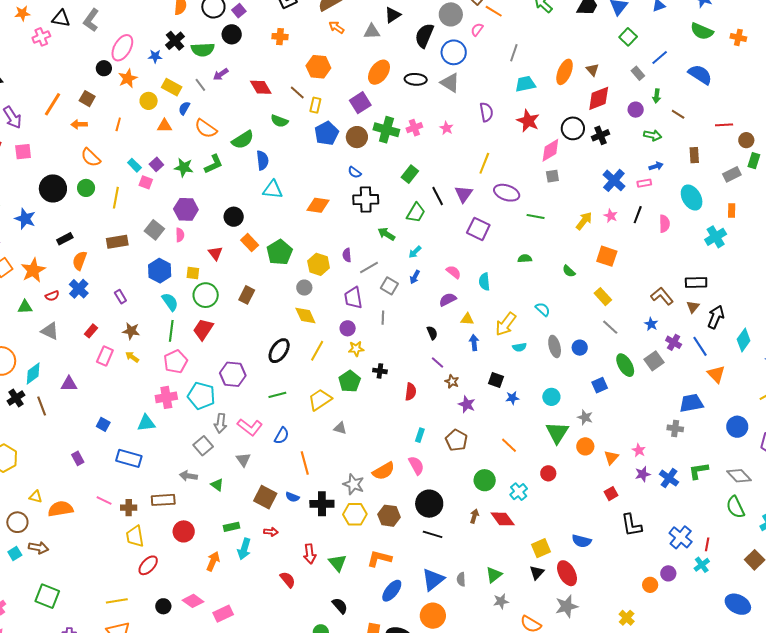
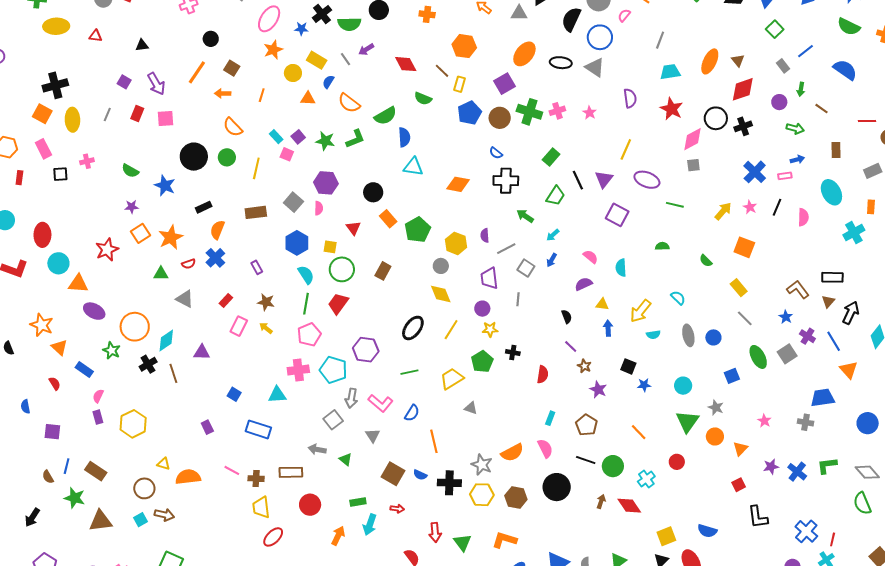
black circle: (104, 68) -> (211, 39), moved
pink star: (639, 450) -> (764, 421), moved
black line: (433, 534) -> (586, 460), moved

